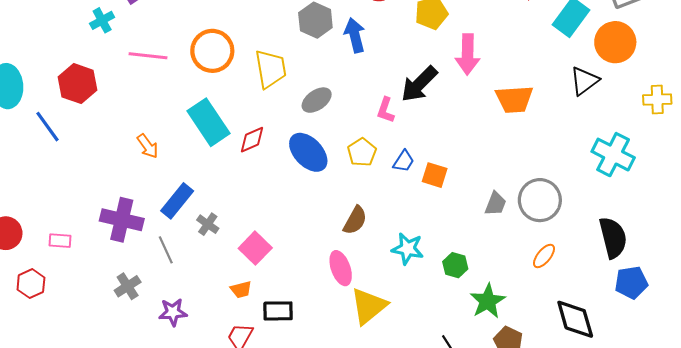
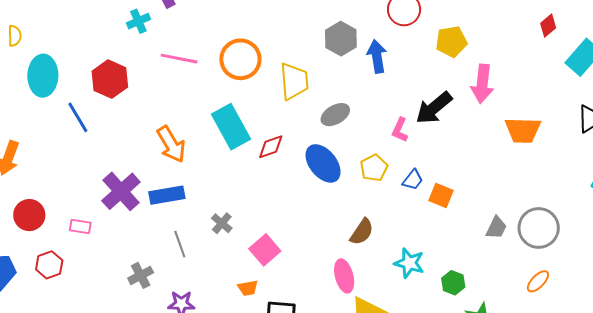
orange arrow: (148, 146) -> (171, 144), size x1.5
blue rectangle: (177, 201) -> (167, 195), moved, turned 36
purple cross: (122, 220) -> (121, 191), moved, turned 30

